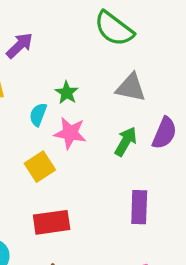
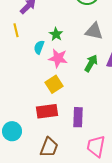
yellow square: (40, 167) -> (54, 84), moved
purple rectangle: (139, 207) -> (78, 117), moved

